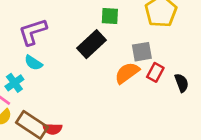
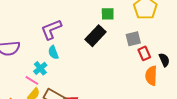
cyan semicircle: (33, 63) -> (53, 52), turned 40
red rectangle: (155, 72) -> (144, 53), turned -48
orange semicircle: (127, 73) -> (151, 76), moved, turned -48

